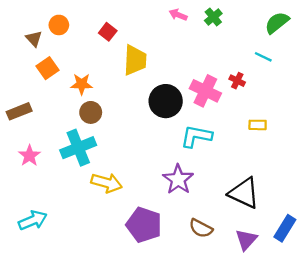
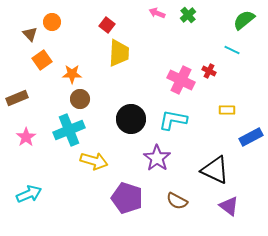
red square: (108, 32) -> (107, 25), moved
black circle: (166, 101) -> (131, 119), moved
blue rectangle: (285, 228) -> (251, 137), moved, turned 30
purple triangle: (246, 240) -> (229, 206), moved, turned -35

